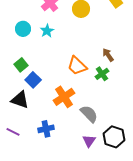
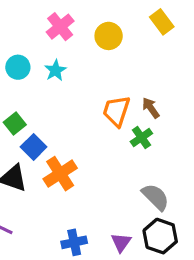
orange trapezoid: (77, 66) -> (116, 111), moved, turned 65
orange cross: (64, 97) -> (60, 174), moved
gray semicircle: (89, 114) -> (155, 197), moved
blue cross: (46, 129) -> (74, 242), moved

